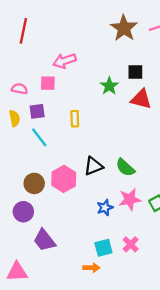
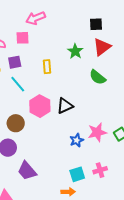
green star: (109, 86) -> (75, 51), moved
red triangle: (141, 99) -> (102, 47), turned -48
green semicircle: (125, 168) -> (98, 77), moved
pink hexagon: (64, 179) -> (40, 106), moved
pink cross: (131, 244) -> (100, 170), turned 32

